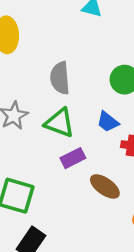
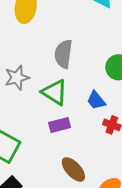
brown ellipse: (105, 186) -> (73, 169), moved

